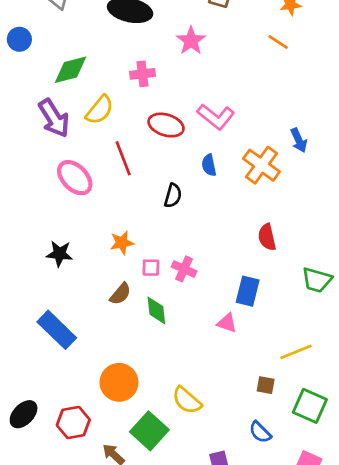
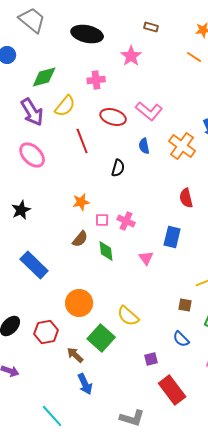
pink ellipse: (75, 178) -> (32, 155), moved
black star: (59, 254) -> (21, 210), moved, turned -30
pink triangle: (227, 323) -> (146, 258), moved, turned 35

